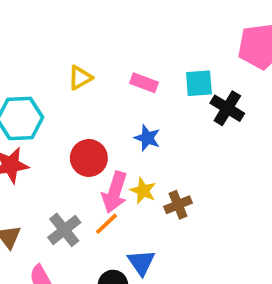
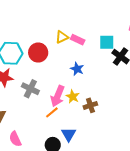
yellow triangle: (80, 78) -> (62, 37), moved
red circle: (89, 158) -> (38, 52), moved
gray cross: (64, 230) -> (30, 89), moved, turned -30

